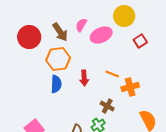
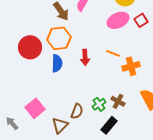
pink ellipse: (101, 35) -> (118, 20), moved
red circle: (29, 37) -> (30, 47), moved
brown cross: (107, 106) -> (118, 101), moved

